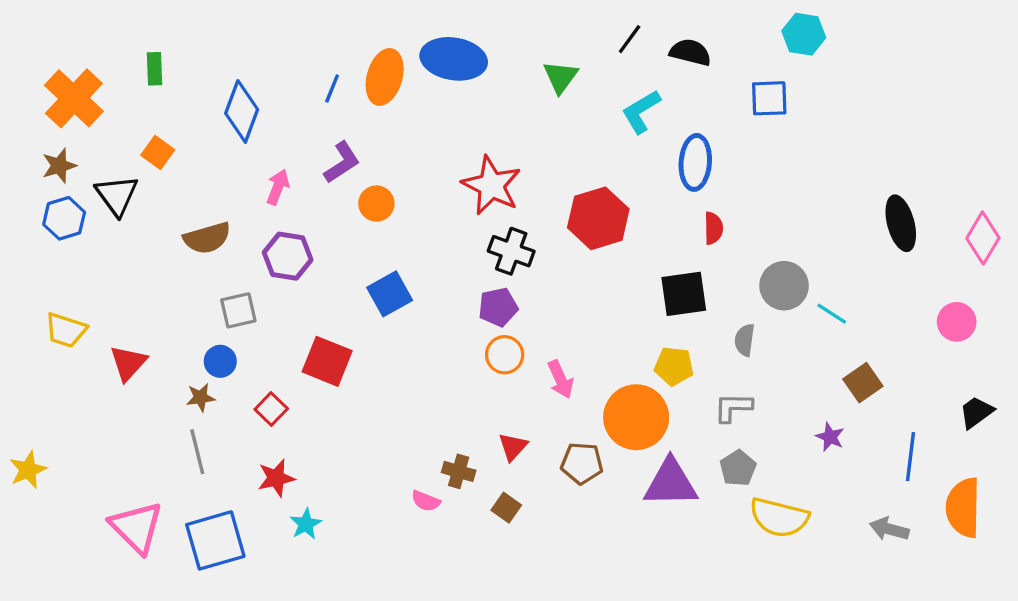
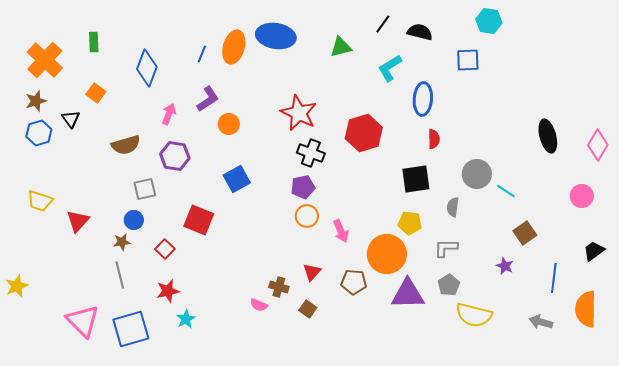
green triangle: (560, 77) -> (341, 47), turned 40
black triangle: (117, 195) -> (71, 119), size x0.7

